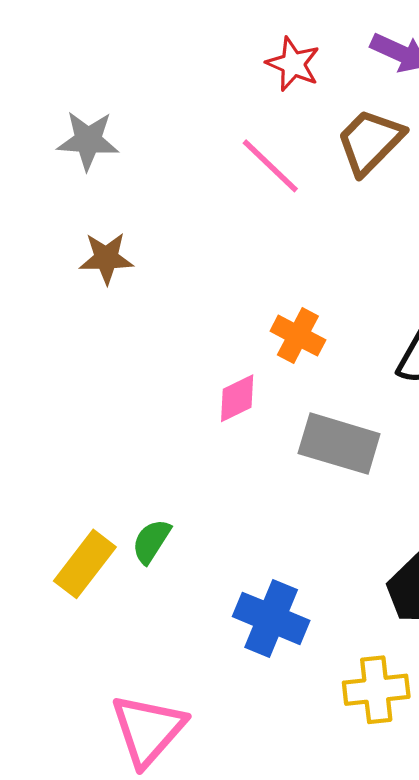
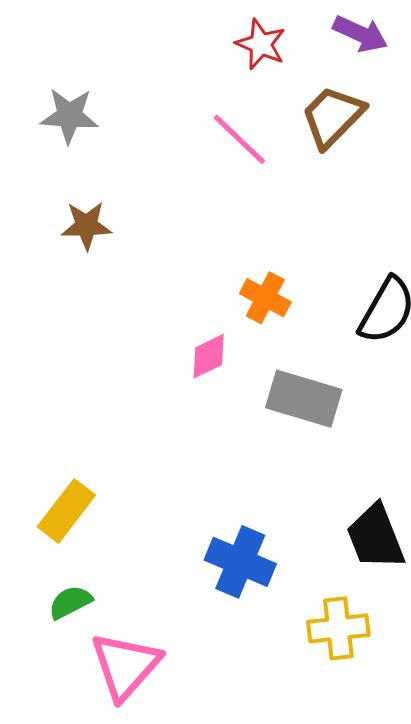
green semicircle: (151, 541) -> (70, 602), moved, turned 30

